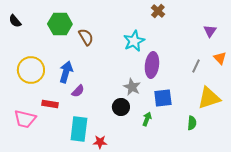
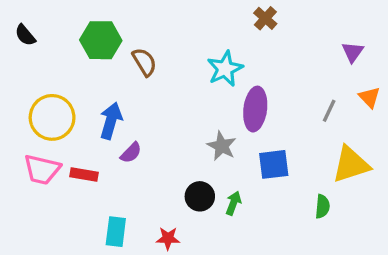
black circle: (121, 107) -> (200, 196), moved
pink trapezoid: (25, 119) -> (42, 169), moved
green arrow: (147, 119) -> (233, 203), moved
cyan rectangle: (79, 129) -> (116, 232), moved, size x0.7

